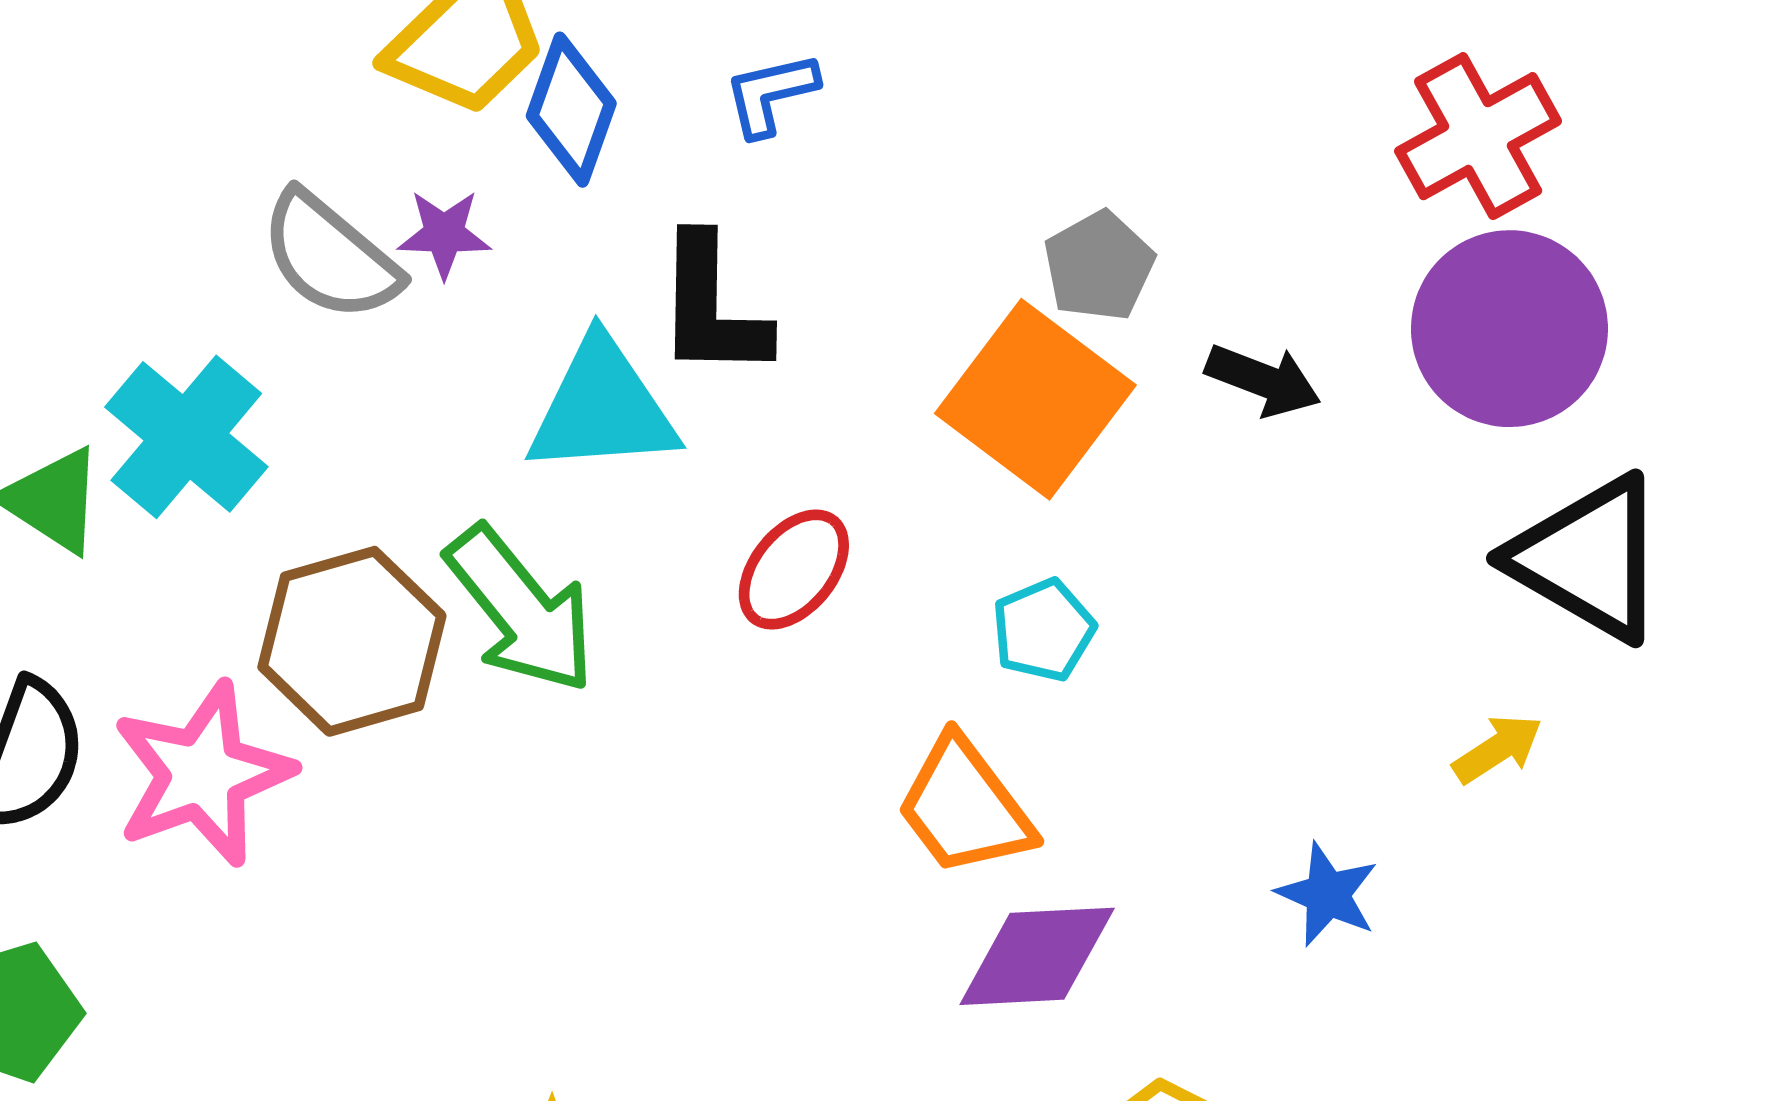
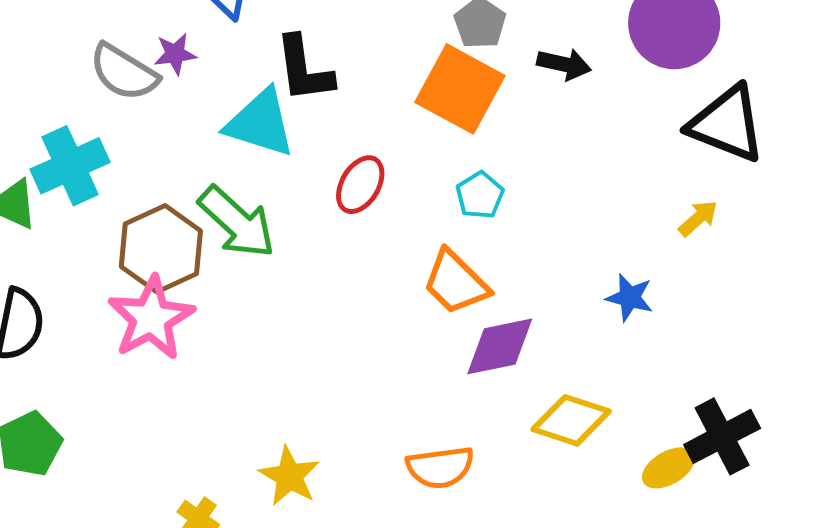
cyan triangle: (602, 407) -> (260, 123), turned 30
cyan cross: (186, 437) -> (70, 166), turned 34
pink star: (203, 774) -> (151, 318), moved

